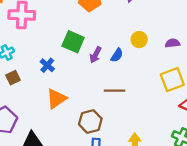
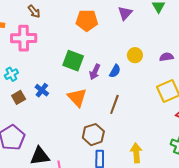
blue cross: (47, 65) -> (42, 90), moved
brown line: (114, 91) -> (114, 104), turned -66
orange triangle: (56, 99) -> (77, 97), moved, turned -35

